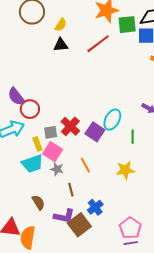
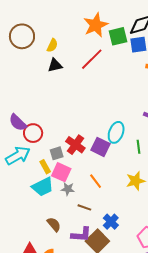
brown line: (71, 190) -> (84, 207), turned -48

